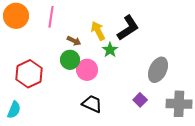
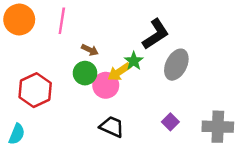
yellow arrow: (98, 31) -> (119, 72), moved, turned -96
gray ellipse: (158, 70) -> (176, 65), moved

